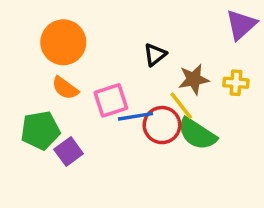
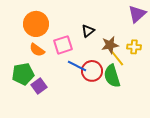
pink square: (111, 100) -> (63, 45), moved
yellow line: (181, 106) -> (117, 58), moved
blue line: (136, 116) -> (77, 66), turned 36
green semicircle: (197, 134) -> (112, 76), turned 40

